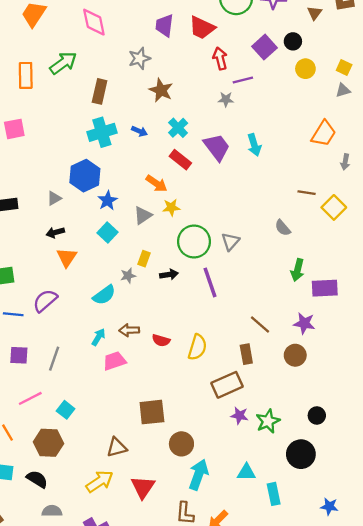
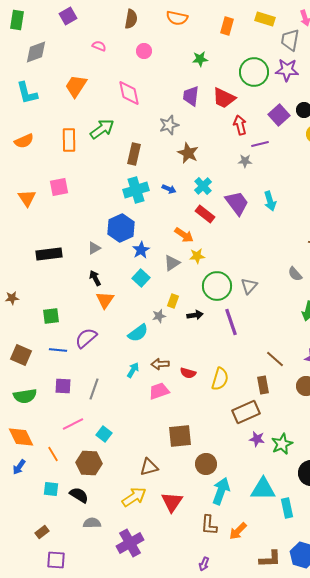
black arrow: (55, 232) -> (95, 278), turned 77
pink trapezoid: (114, 361) -> (159, 391), moved
cyan triangle: (246, 472) -> (263, 489), size x1.5

